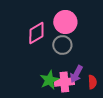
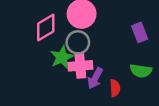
green star: (49, 80) -> (62, 57), moved
pink cross: (64, 82) -> (80, 66), moved

